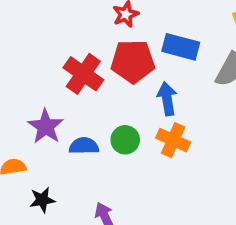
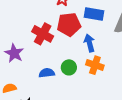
purple star: (46, 126) -> (14, 53), moved

